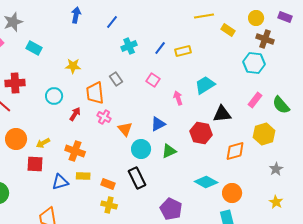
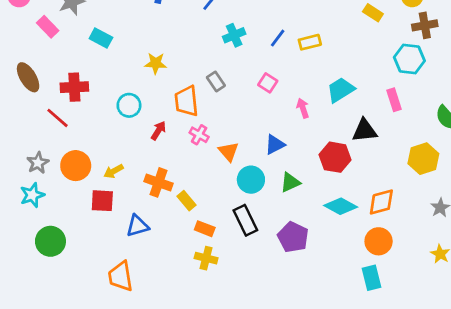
brown cross: (265, 39) -> (425, 25), turned -30
pink rectangle: (255, 100) -> (394, 100), moved, turned -56
orange diamond: (235, 151) -> (381, 202), moved
yellow rectangle: (83, 176) -> (186, 201), moved, turned 48
cyan diamond: (206, 182) -> (341, 206), moved
purple pentagon: (171, 209) -> (293, 237), moved

